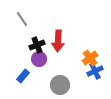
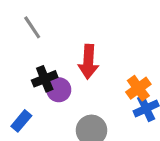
black cross: (37, 45) -> (45, 79), moved
blue rectangle: (23, 76) -> (21, 121), moved

